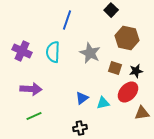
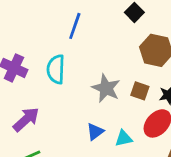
gray star: (90, 53) -> (106, 88), moved
purple arrow: (31, 89) -> (26, 119), turned -45

